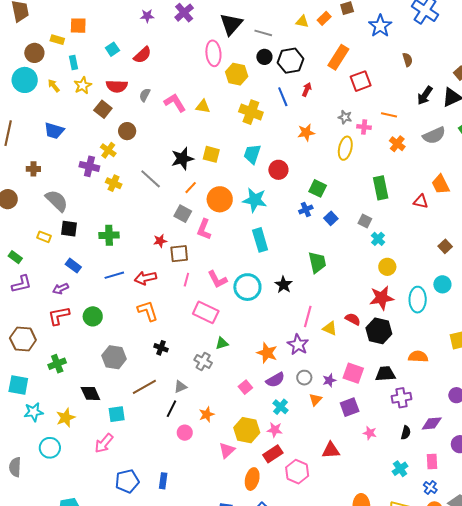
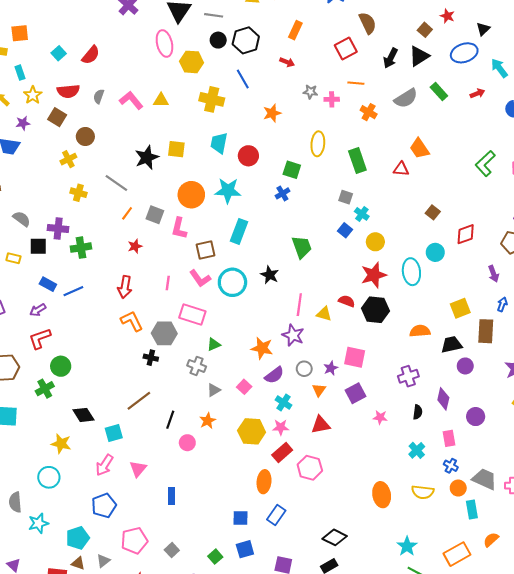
purple star: (147, 16) -> (23, 123), moved
orange rectangle: (338, 57) -> (295, 30), size x0.7
brown semicircle: (407, 60) -> (368, 23), size x1.5
red square: (361, 81) -> (346, 48), moved
red arrow: (307, 90) -> (287, 62), moved, turned 96
yellow ellipse: (345, 148) -> (318, 144), moved
yellow cross: (108, 150) -> (68, 159), turned 35
purple cross: (89, 166) -> (58, 229), moved
orange line: (191, 188) -> (127, 213), moved
gray semicircle: (57, 201) -> (22, 219), size x0.7
blue square: (331, 218) -> (345, 230), moved
cyan rectangle: (260, 240) -> (239, 231), turned 45
brown square: (179, 254) -> (206, 250), moved
blue line: (114, 275) -> (73, 291), moved
red arrow: (145, 278) -> (125, 287), turned -60
green circle: (93, 316) -> (61, 366), moved
gray hexagon: (114, 357) -> (164, 333), moved
black trapezoid: (385, 374) -> (452, 345), moved
gray triangle: (180, 387) -> (214, 390), moved
cyan star: (34, 412) -> (38, 523), moved
yellow star: (66, 418) -> (61, 444), turned -30
purple diamond: (432, 423) -> (443, 399), turned -65
pink triangle: (227, 450) -> (138, 469), moved
red triangle: (331, 450) -> (321, 425), moved
blue pentagon: (127, 481) -> (104, 506), moved

